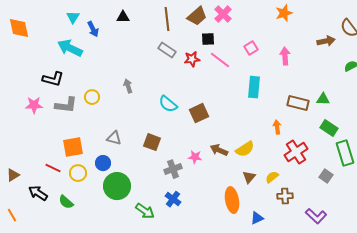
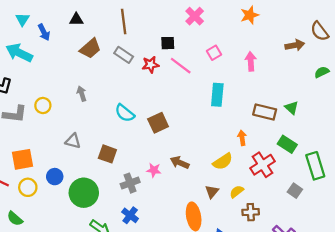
pink cross: (223, 14) -> (195, 16), moved
brown trapezoid: (197, 16) -> (90, 48), moved
green triangle: (323, 99) -> (292, 108), turned 40
green rectangle: (329, 128) -> (287, 144), moved
gray triangle: (114, 138) -> (73, 141), moved
yellow semicircle: (245, 149) -> (223, 161), moved
green circle: (117, 186) -> (84, 193), moved

